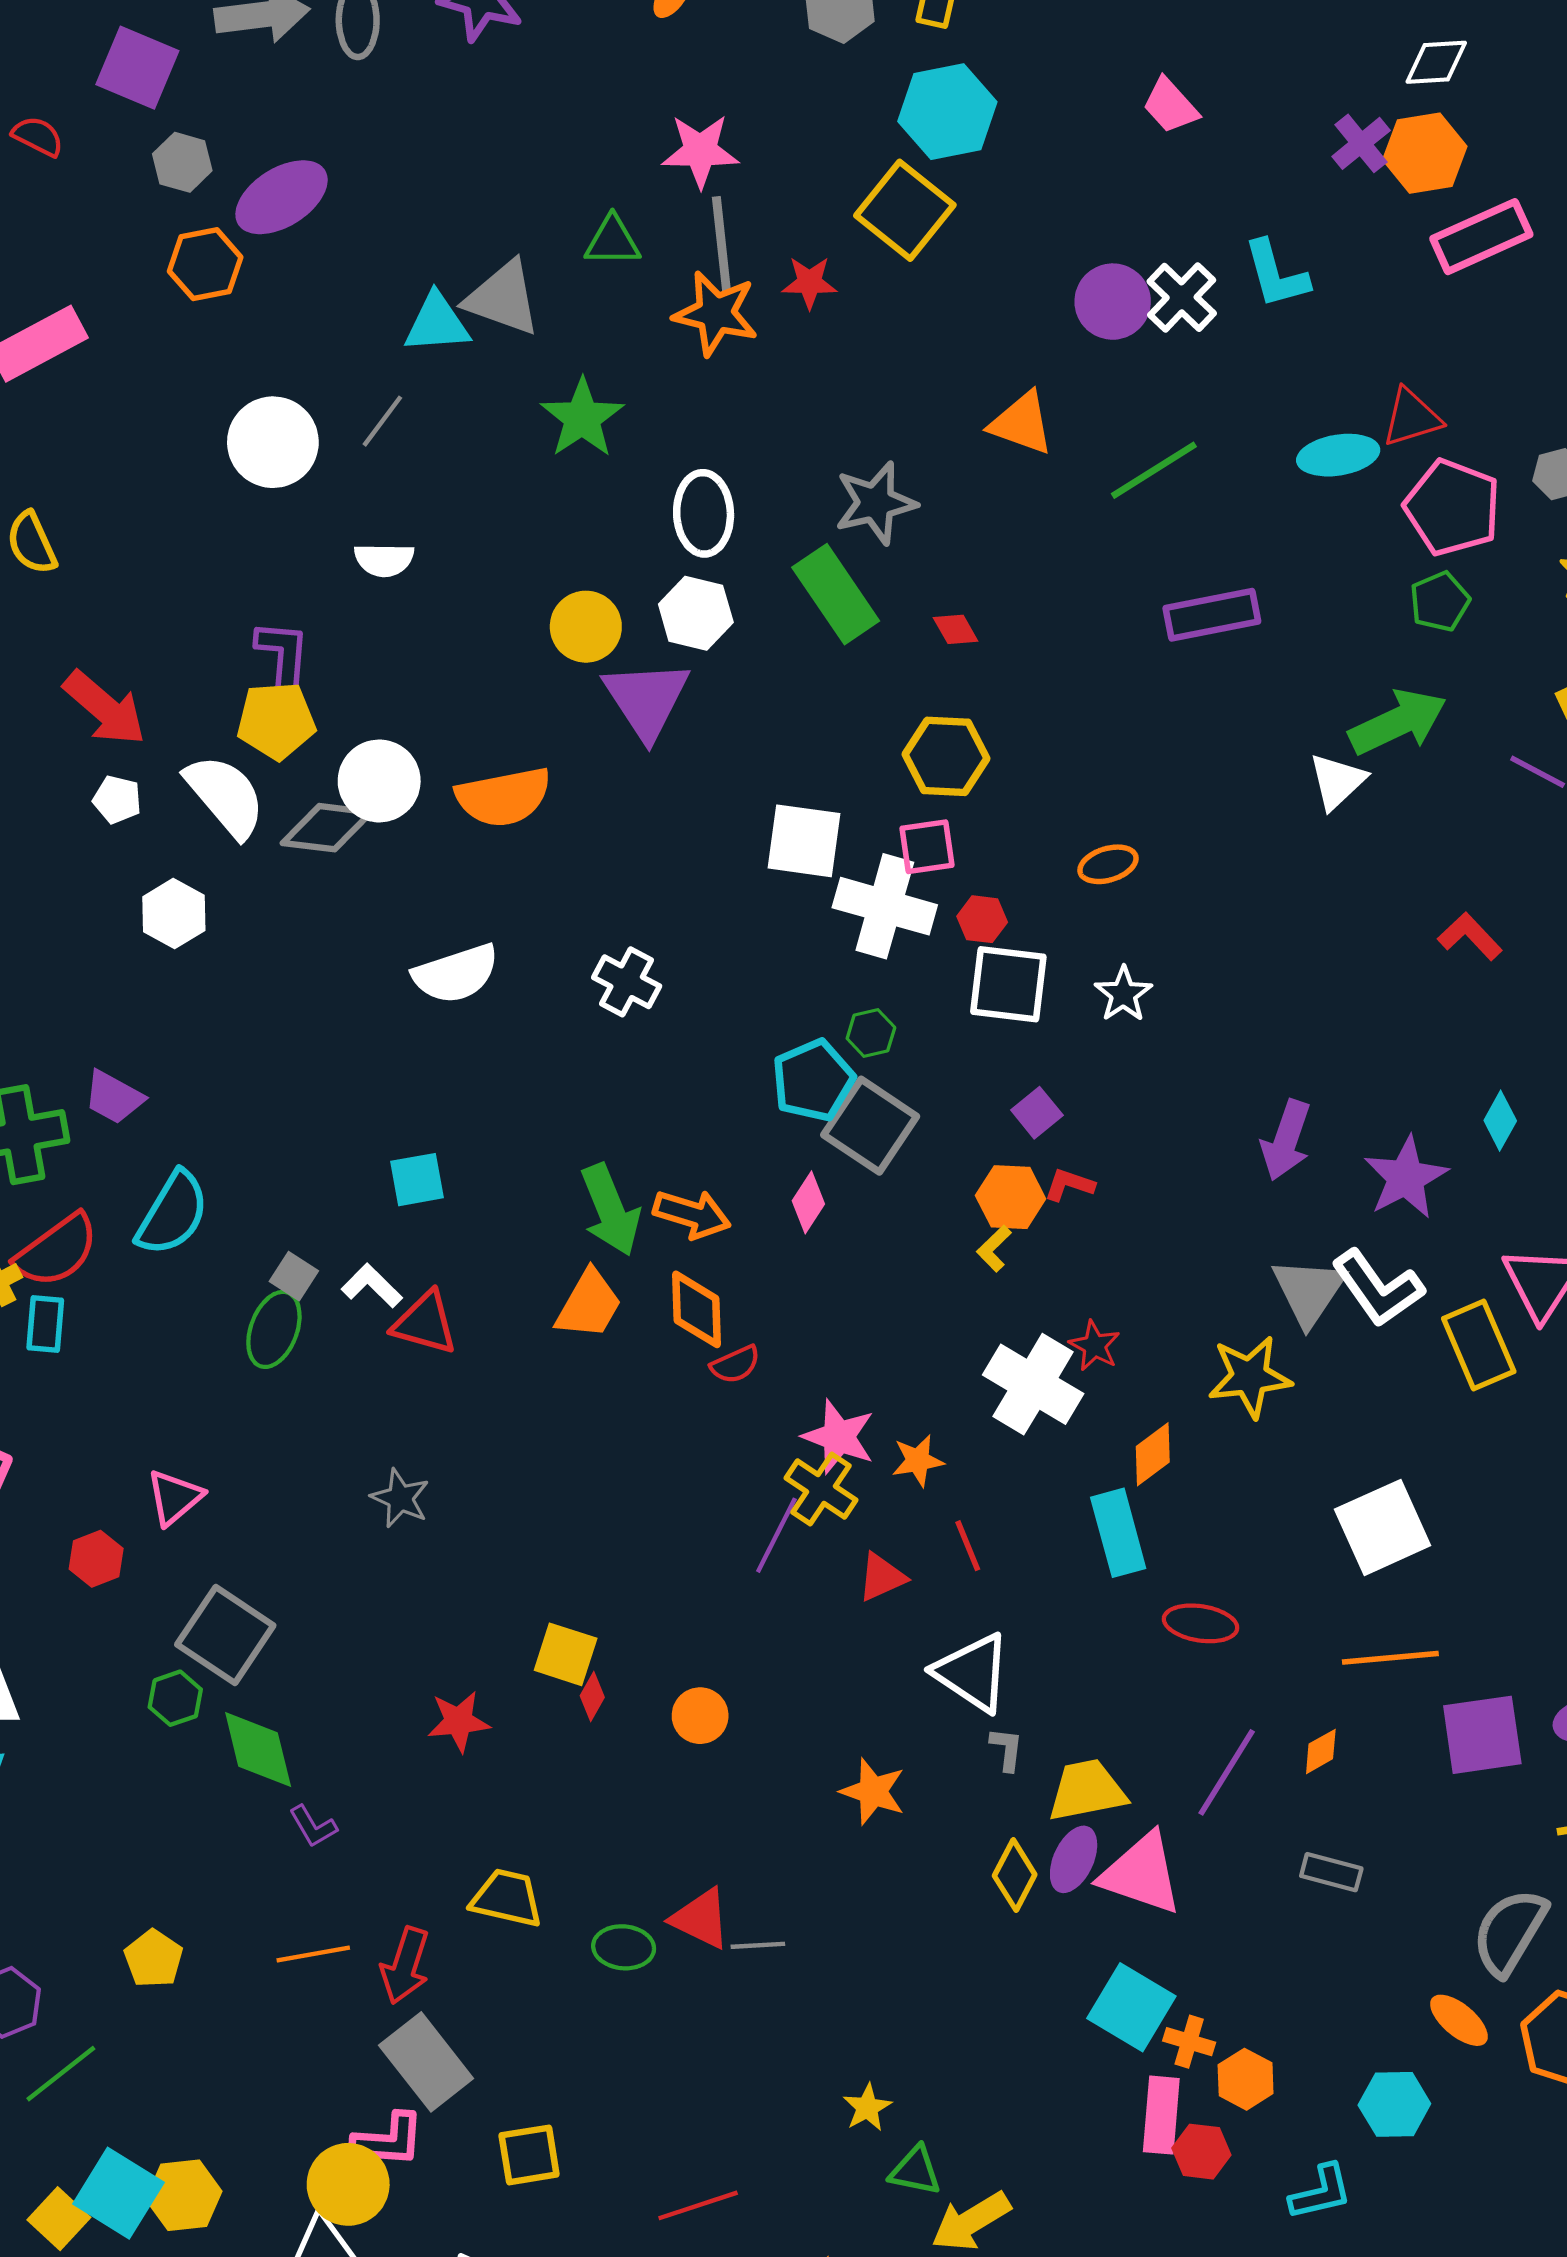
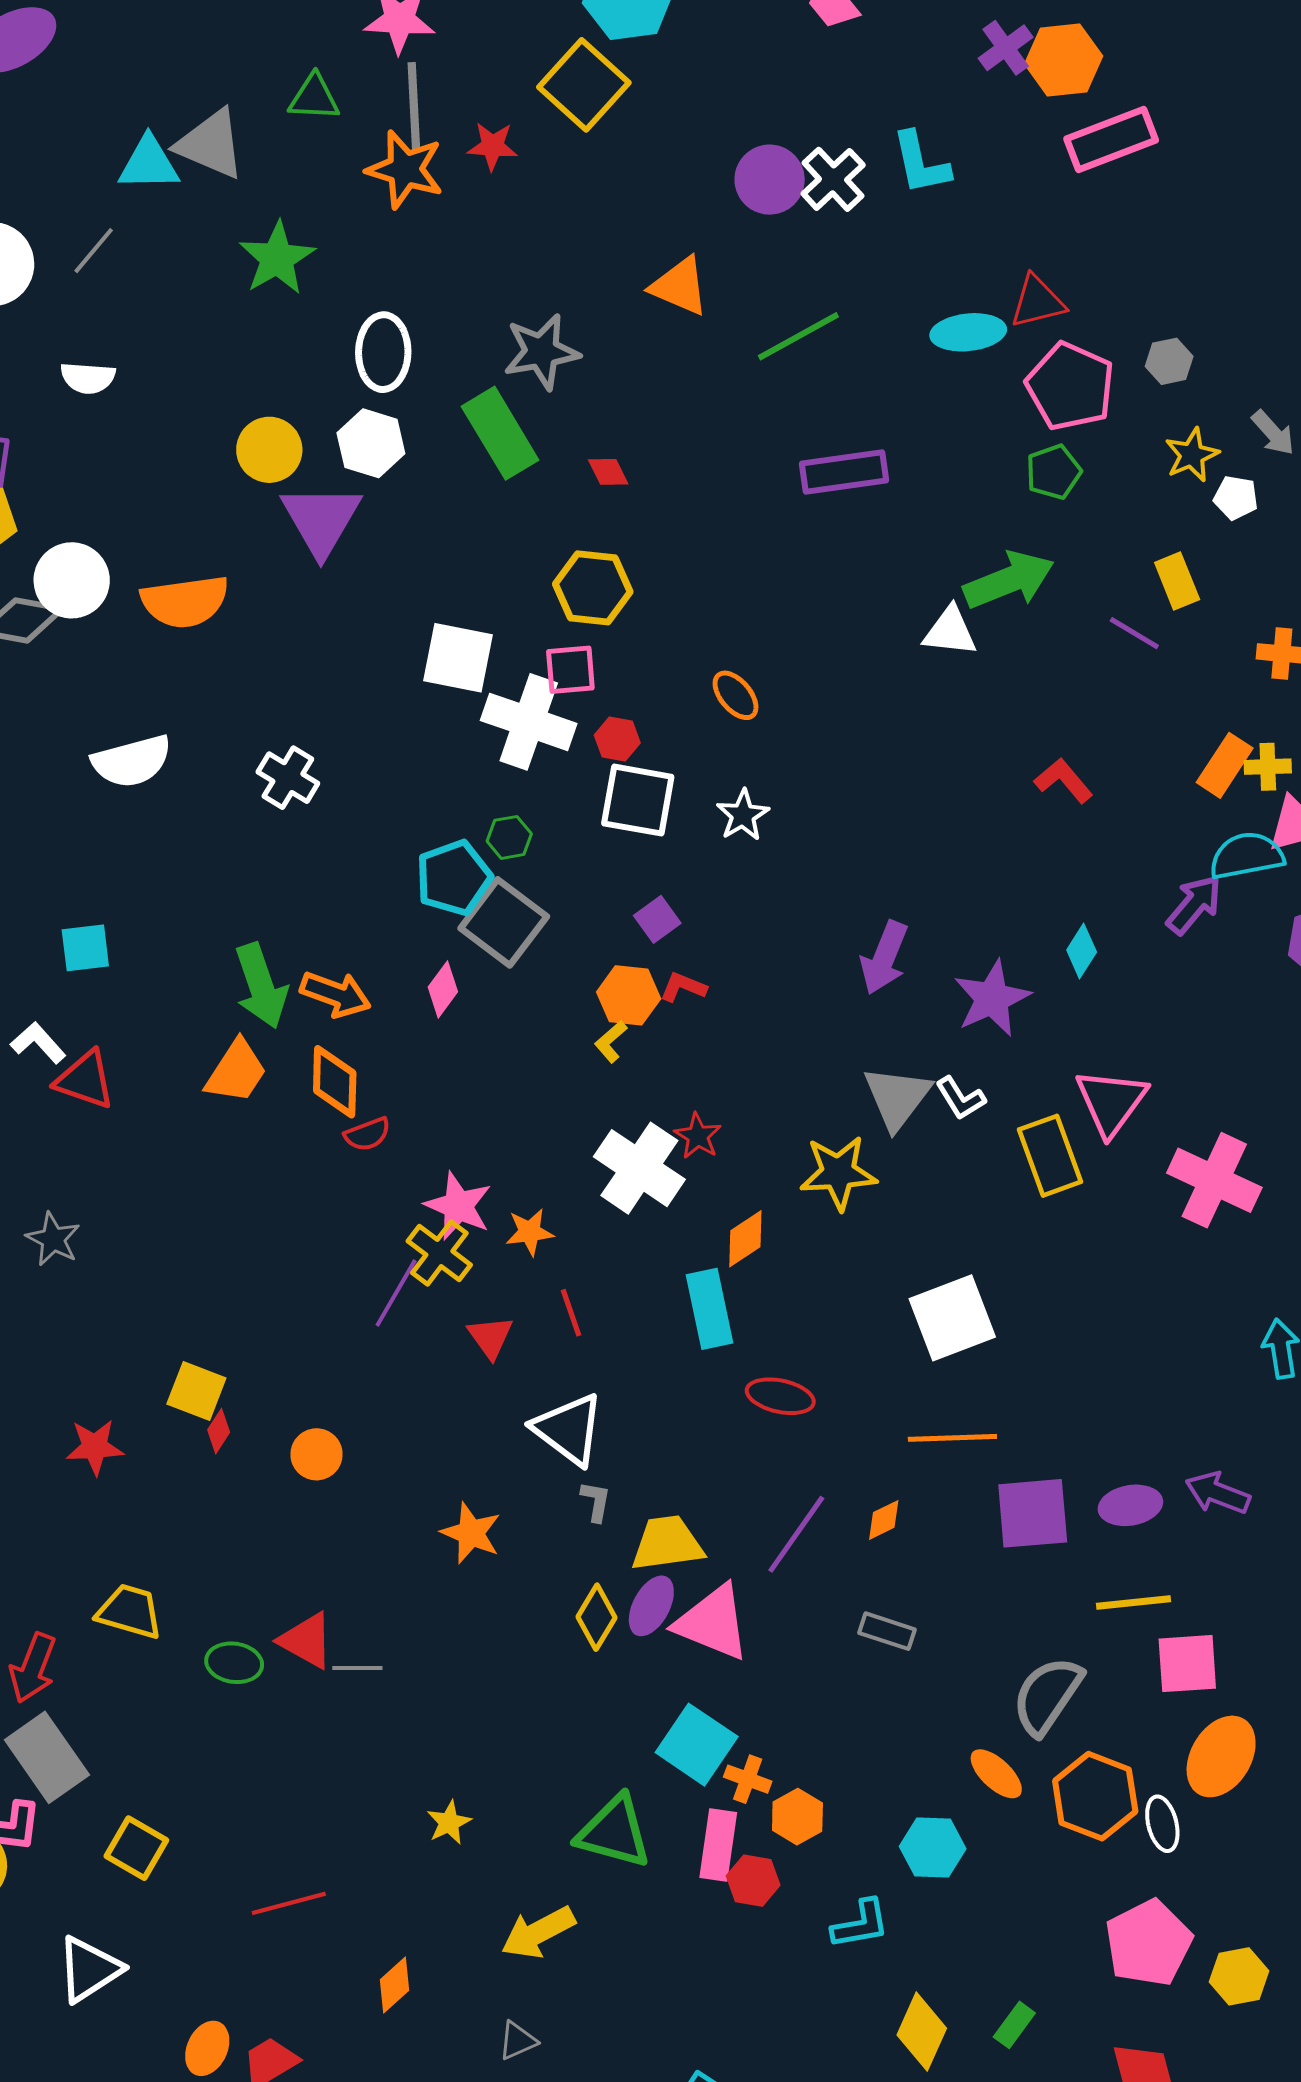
white triangle: (1337, 781) -> (950, 631), turned 46
orange ellipse: (1108, 864) -> (736, 695), turned 64
white L-shape: (1378, 1288) -> (960, 1098), size x0.6
red triangle: (882, 1577) -> (490, 1337), turned -45
yellow square: (529, 2155) -> (136, 1848), turned 36
green triangle: (915, 2171) -> (614, 1832), moved, size x1.6

